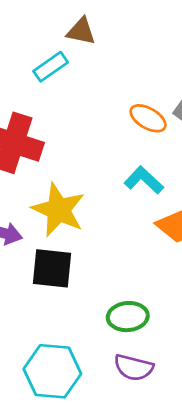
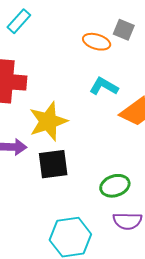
yellow star: (59, 210) -> (48, 121), turned -30

